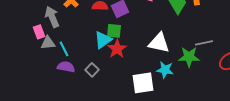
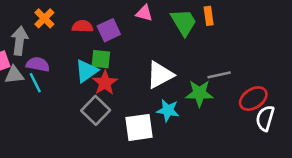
gray arrow: (52, 17) -> (19, 41), turned 30
white triangle: (159, 43) -> (160, 75), turned -40
purple semicircle: (66, 67) -> (38, 64), moved
gray square: (92, 70) -> (96, 110), moved, size x1.5

